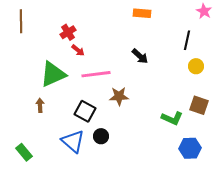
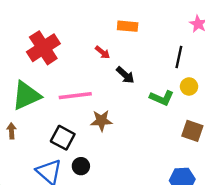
red cross: (68, 32) -> (43, 48), size x1.8
red arrow: (78, 50) -> (103, 52), moved
green L-shape: (172, 118) -> (162, 98), moved

